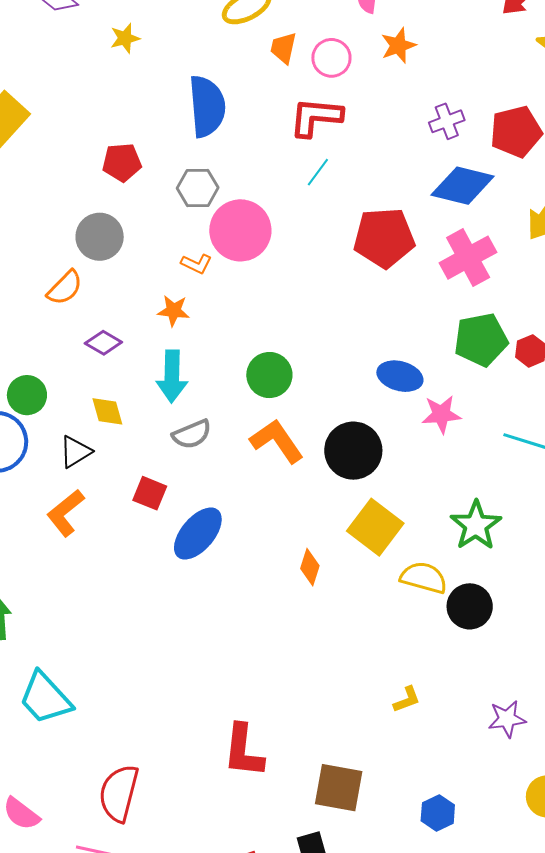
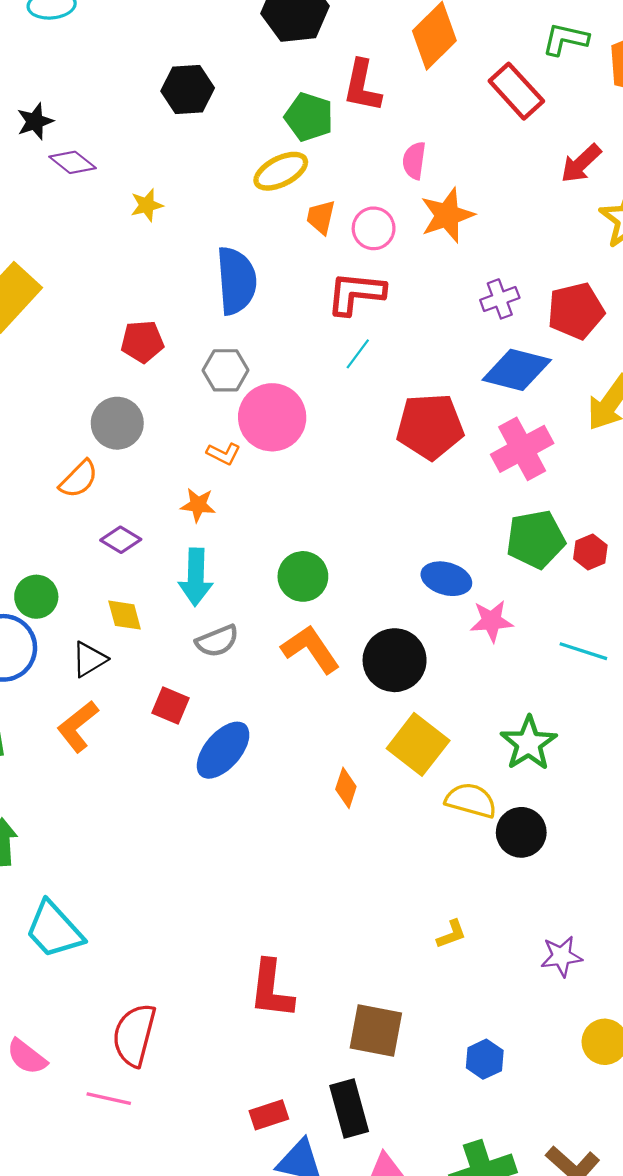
orange star: (398, 46) -> (447, 215), size x1.4

